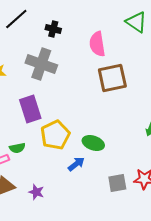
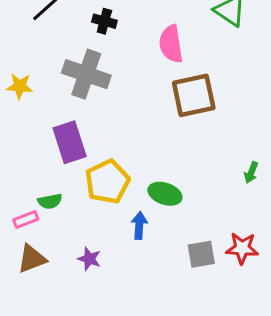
blue arrow: (76, 164) -> (139, 226), turned -48
purple star: (36, 192) -> (89, 259), moved

